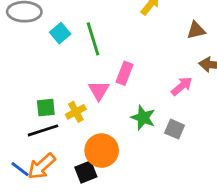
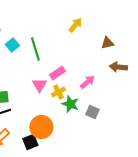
pink rectangle: (125, 73) -> (57, 73), turned 35
pink arrow: (182, 86) -> (87, 82), moved
yellow cross: (76, 112) -> (58, 92), moved

